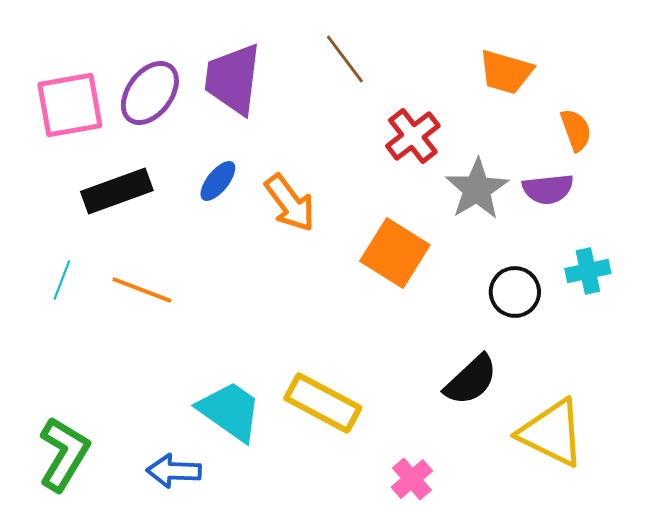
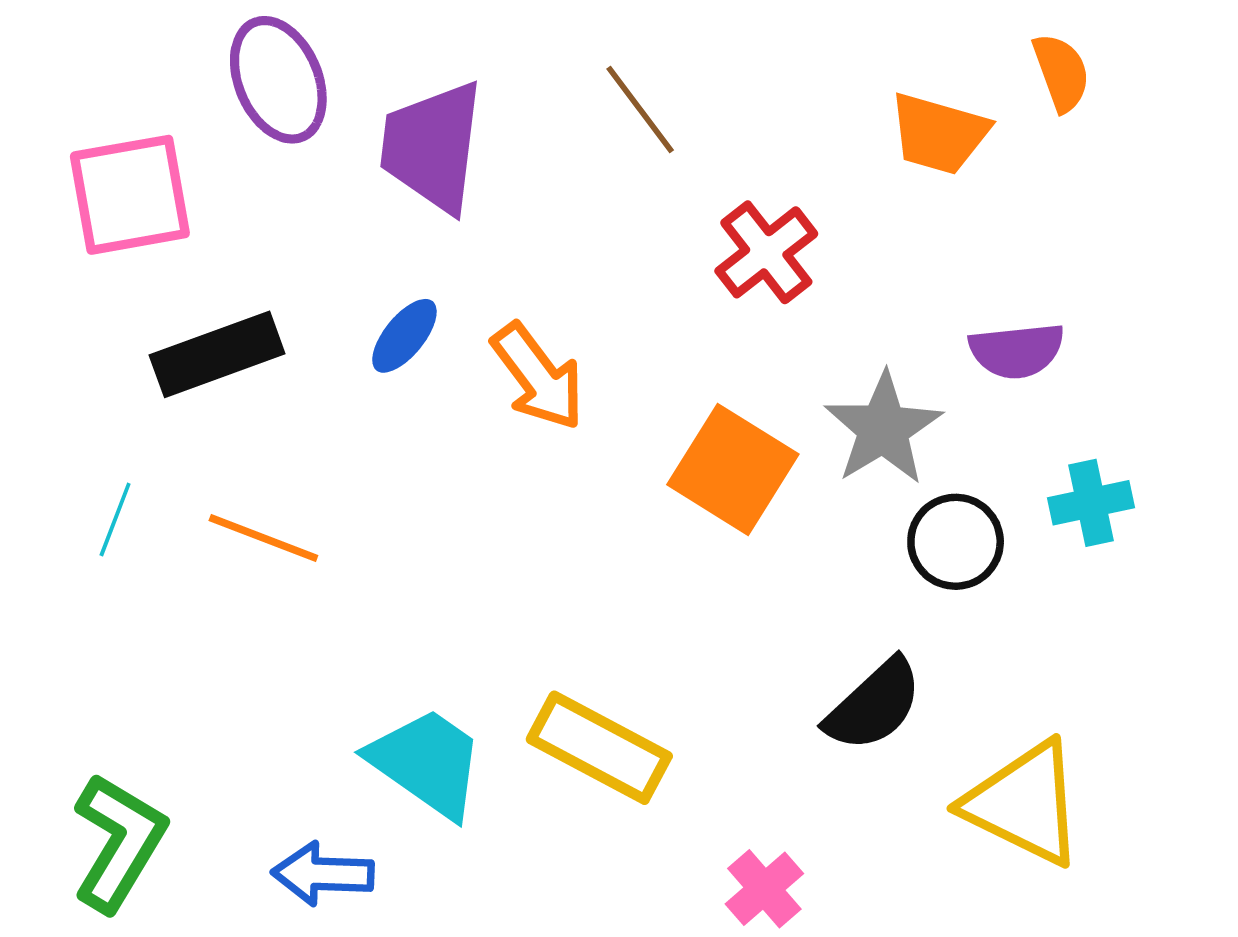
purple ellipse: (150, 93) -> (278, 80), moved, turned -60
orange semicircle: (576, 130) -> (1061, 72), moved
gray star: (477, 189) -> (883, 429), moved

